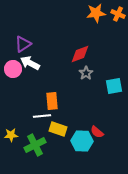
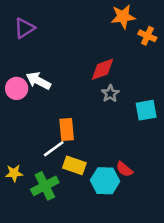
orange cross: (118, 14) -> (147, 36), moved
purple triangle: (23, 44) -> (24, 28), moved
white line: (42, 116) -> (54, 149), turned -30

